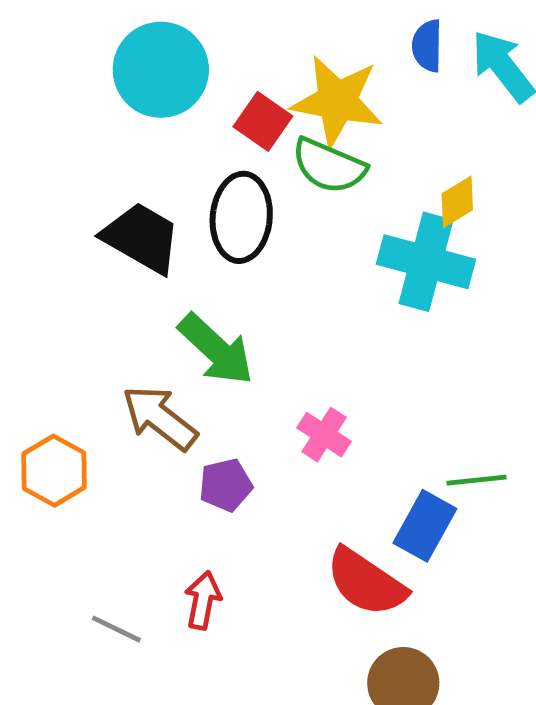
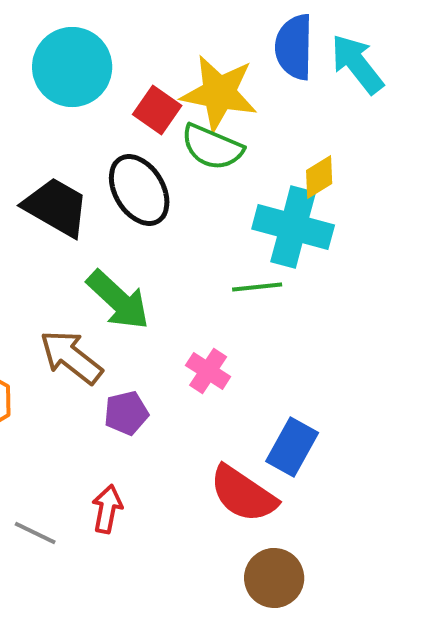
blue semicircle: (427, 46) -> (294, 47), size x1.5
black ellipse: (241, 217) -> (139, 190), turned -36
green line: (476, 480) -> (257, 287), moved

